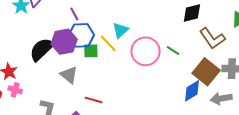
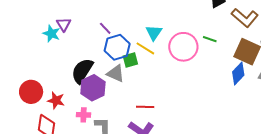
purple hexagon: (64, 42) -> (93, 88), moved
gray triangle: (69, 75) -> (116, 74), moved
pink cross: (15, 90) -> (84, 115), moved

